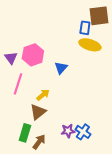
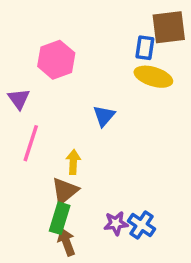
pink hexagon: (33, 55) -> (56, 60), moved
yellow arrow: (43, 95) -> (73, 162), turned -48
green rectangle: (25, 133) -> (60, 218), moved
brown arrow: (39, 142) -> (66, 242), turned -56

